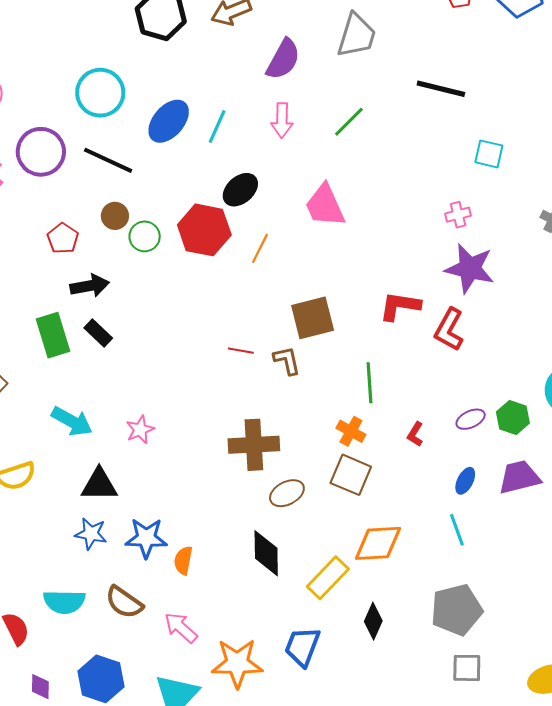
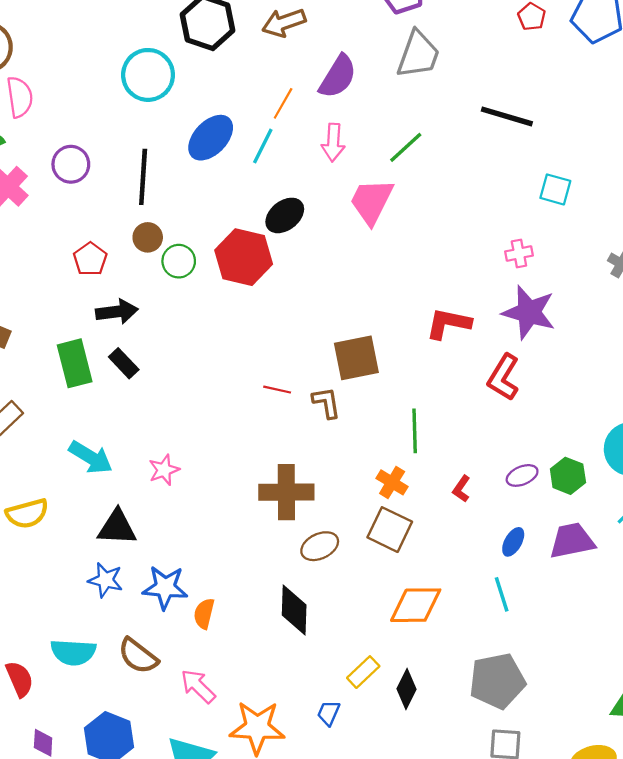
cyan circle: (100, 93) -> (148, 75), moved
purple circle: (41, 152) -> (71, 164), size x0.7
black line: (108, 160) -> (143, 177), turned 66
pink trapezoid: (325, 206) -> (371, 201), moved, turned 48
orange line: (260, 248) -> (283, 103), moved
red L-shape: (400, 306) -> (448, 324), moved
yellow rectangle: (328, 578) -> (363, 672), moved, size x0.7
blue trapezoid: (302, 647) -> (329, 713), size x0.6

